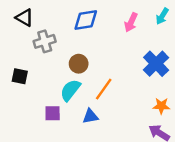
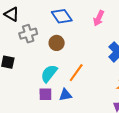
blue diamond: (86, 20) -> (62, 16), turned 65
brown circle: (79, 64) -> (57, 43), moved
purple square: (53, 113) -> (45, 94), moved

